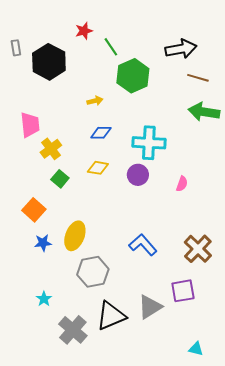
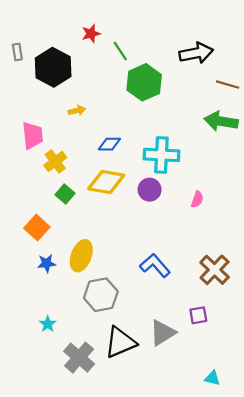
brown line: (198, 78) -> (228, 85), moved
yellow arrow: (95, 101) -> (77, 111), moved
yellow diamond: (98, 168) -> (106, 182), size x1.6
purple square: (183, 291) -> (198, 315), size x0.7

